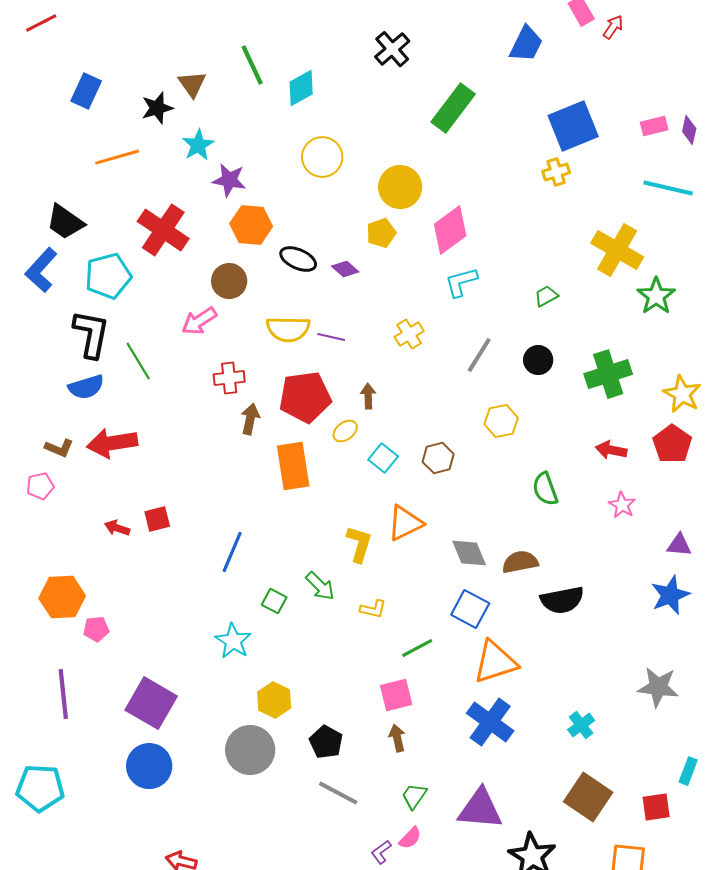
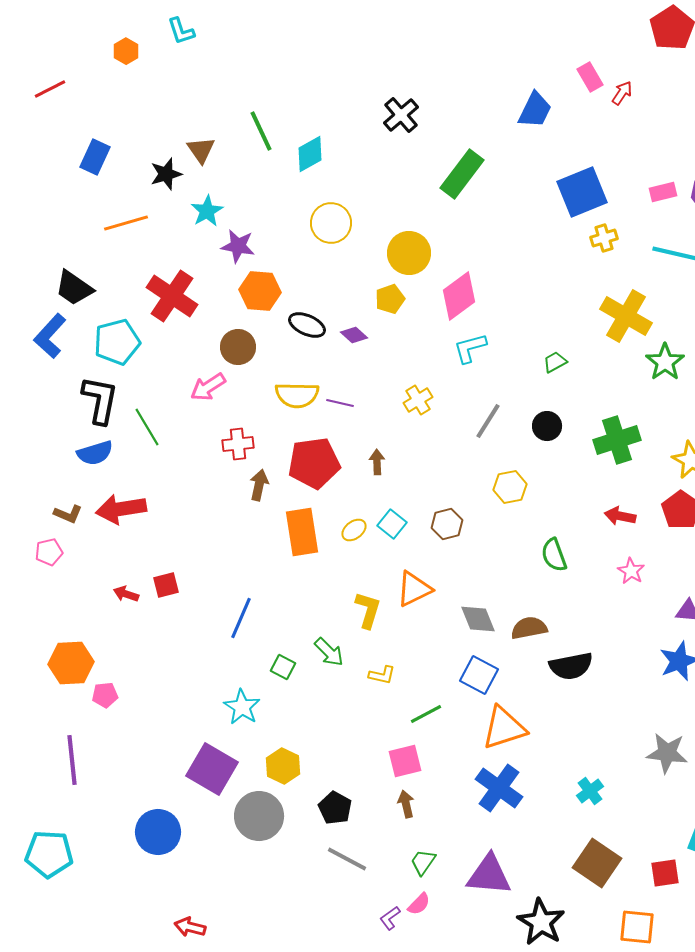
yellow cross: (556, 172) -> (604, 238), moved
yellow ellipse: (345, 431) -> (354, 530), moved
purple square: (151, 703) -> (212, 769), moved

